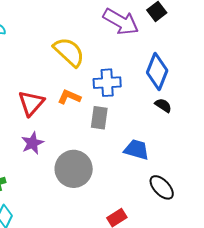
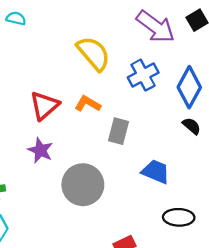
blue cross: (107, 83) -> (143, 75), moved, turned -32
purple star: (32, 143) -> (40, 150), turned -30
black ellipse: (162, 187) -> (179, 217), turned -52

